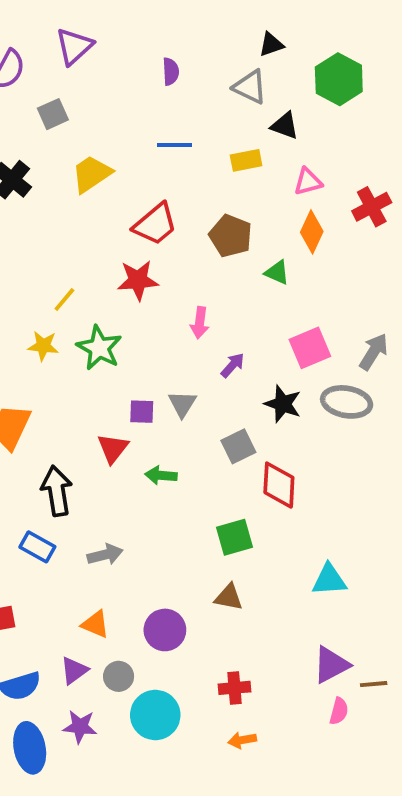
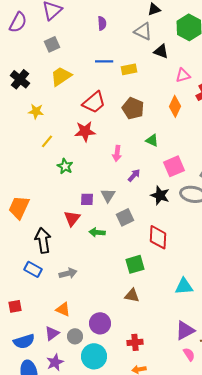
gray square: (53, 114) -> (52, 44), moved
yellow rectangle: (246, 160) -> (129, 69), moved
pink triangle: (308, 182) -> (183, 75), moved
green triangle: (277, 272) -> (152, 140), moved
yellow star: (43, 346) -> (36, 111), moved
green star: (99, 348) -> (65, 166), size x0.7
gray square: (238, 446) -> (125, 217), moved
purple circle: (165, 630) -> (100, 323), moved
pink semicircle: (339, 711) -> (189, 354), turned -48
purple star: (80, 727) -> (55, 362), turned -30

